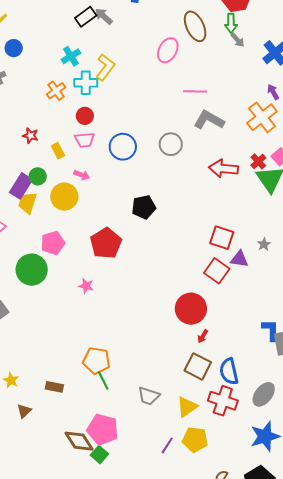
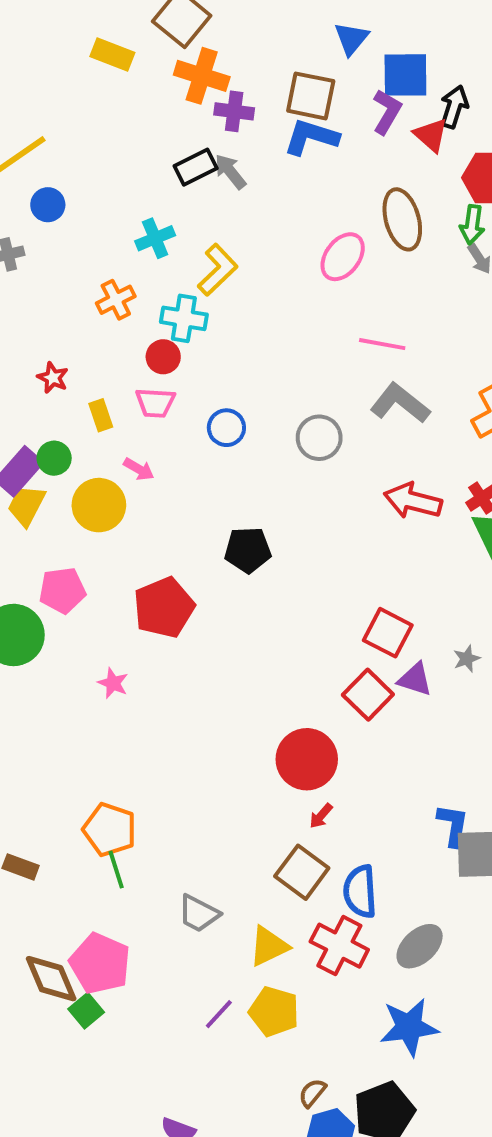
cyan cross: (86, 83) -> (184, 318), moved
blue circle: (123, 147) -> (226, 428), size x0.7

